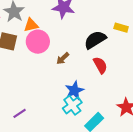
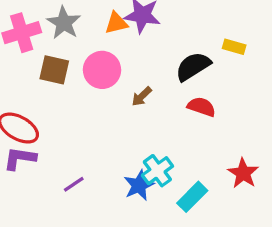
orange triangle: (31, 25) -> (116, 23), moved
red semicircle: (100, 65) -> (201, 107), turned -42
blue star: (74, 90) -> (139, 185), moved

